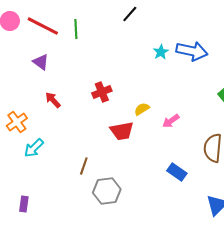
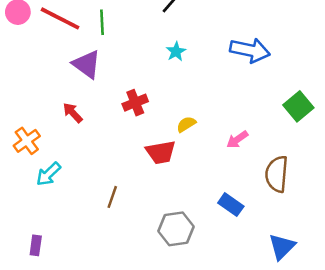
cyan star: (161, 52) -> (176, 52), moved
purple triangle: (41, 62) -> (87, 64), moved, size x1.4
pink arrow: (171, 121) -> (237, 140), moved
gray hexagon: (107, 191) -> (176, 229), moved

